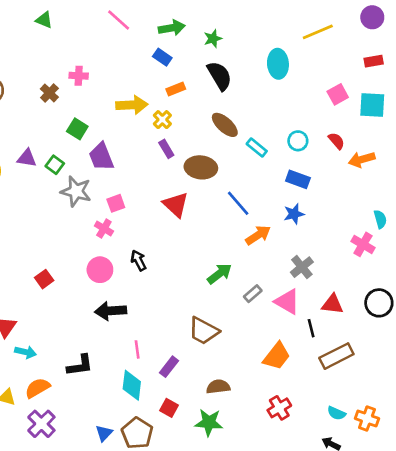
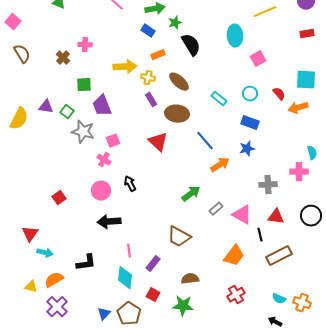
green star: (213, 39) -> (175, 23), moved
pink square: (338, 94) -> (258, 59), moved
cyan square: (372, 105) -> (306, 80), moved
yellow cross: (162, 120) -> (148, 78), turned -32
brown ellipse: (225, 125) -> (179, 82), moved
green square: (77, 129) -> (84, 85), turned -35
pink cross: (363, 244) -> (299, 172), turned -30
gray cross: (302, 267) -> (268, 185), moved, turned 36

